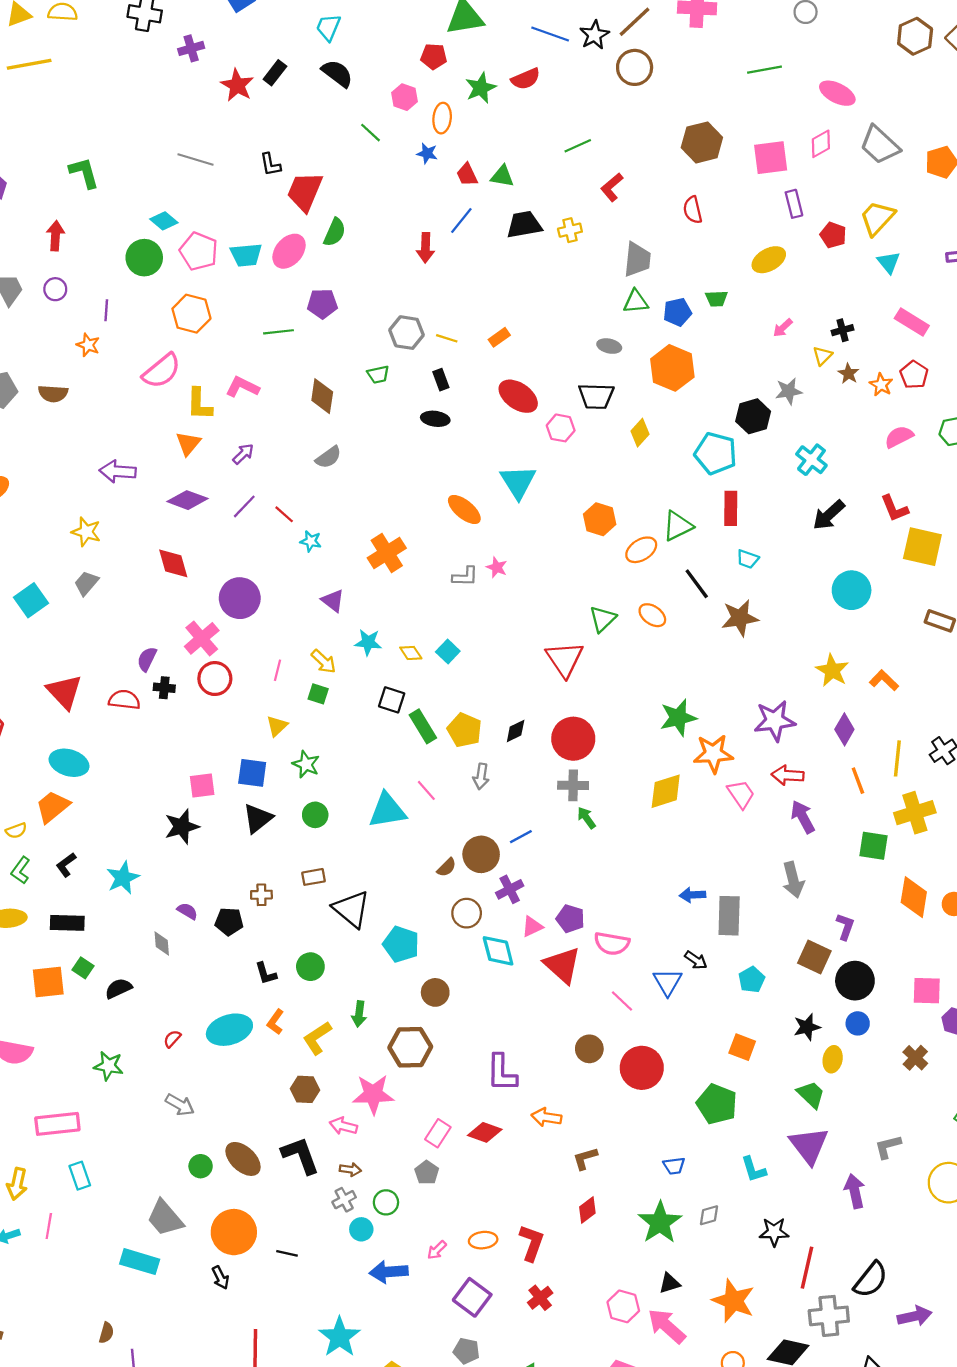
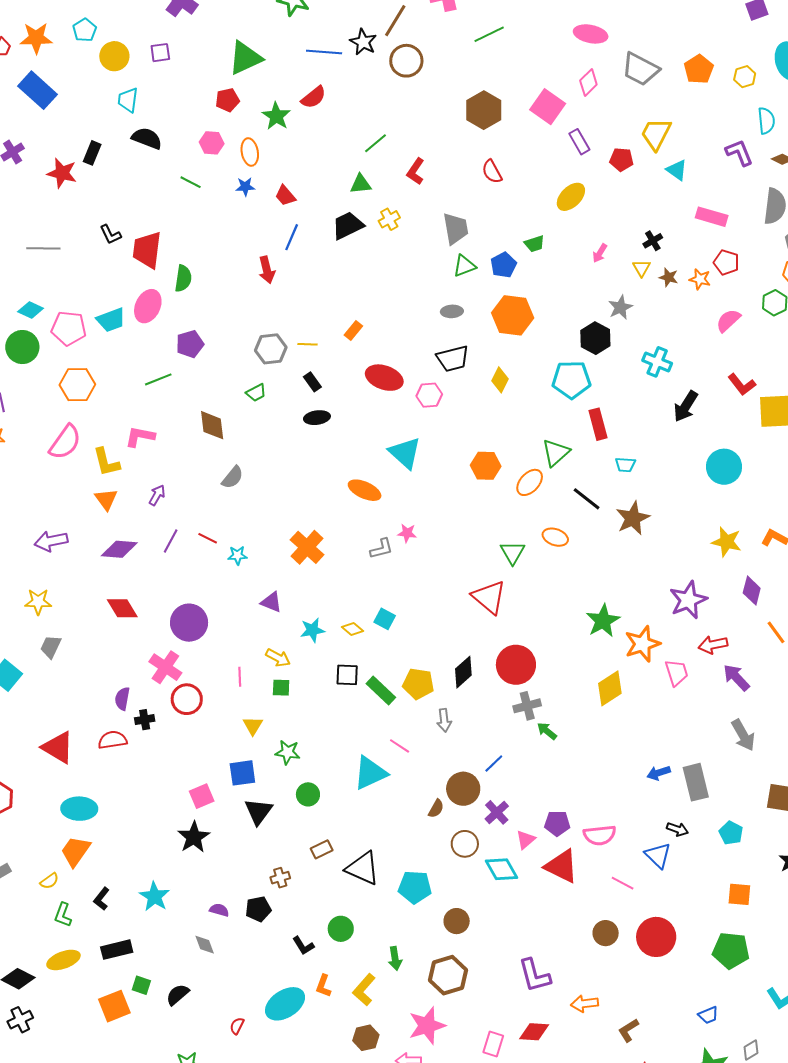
green line: (765, 70) -> (489, 34), moved
pink square: (771, 158) -> (548, 107), turned -32
green triangle: (502, 176) -> (361, 184), moved
black diamond: (516, 731) -> (463, 672), size x1.4
pink trapezoid: (741, 794) -> (677, 673), turned 32

